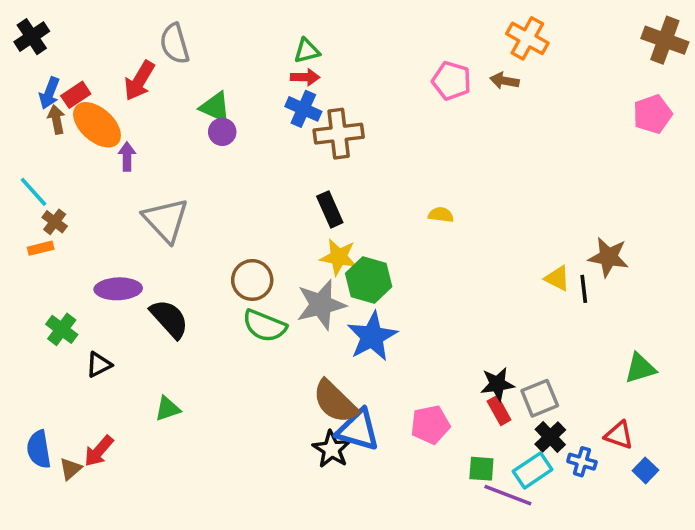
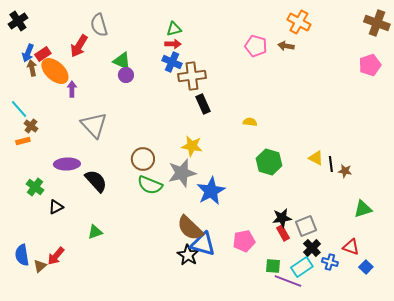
black rectangle: (330, 209) -> (203, 104), moved
brown star: (608, 257) -> (345, 171), moved, size x0.6
green hexagon: (369, 280) -> (269, 162), moved

